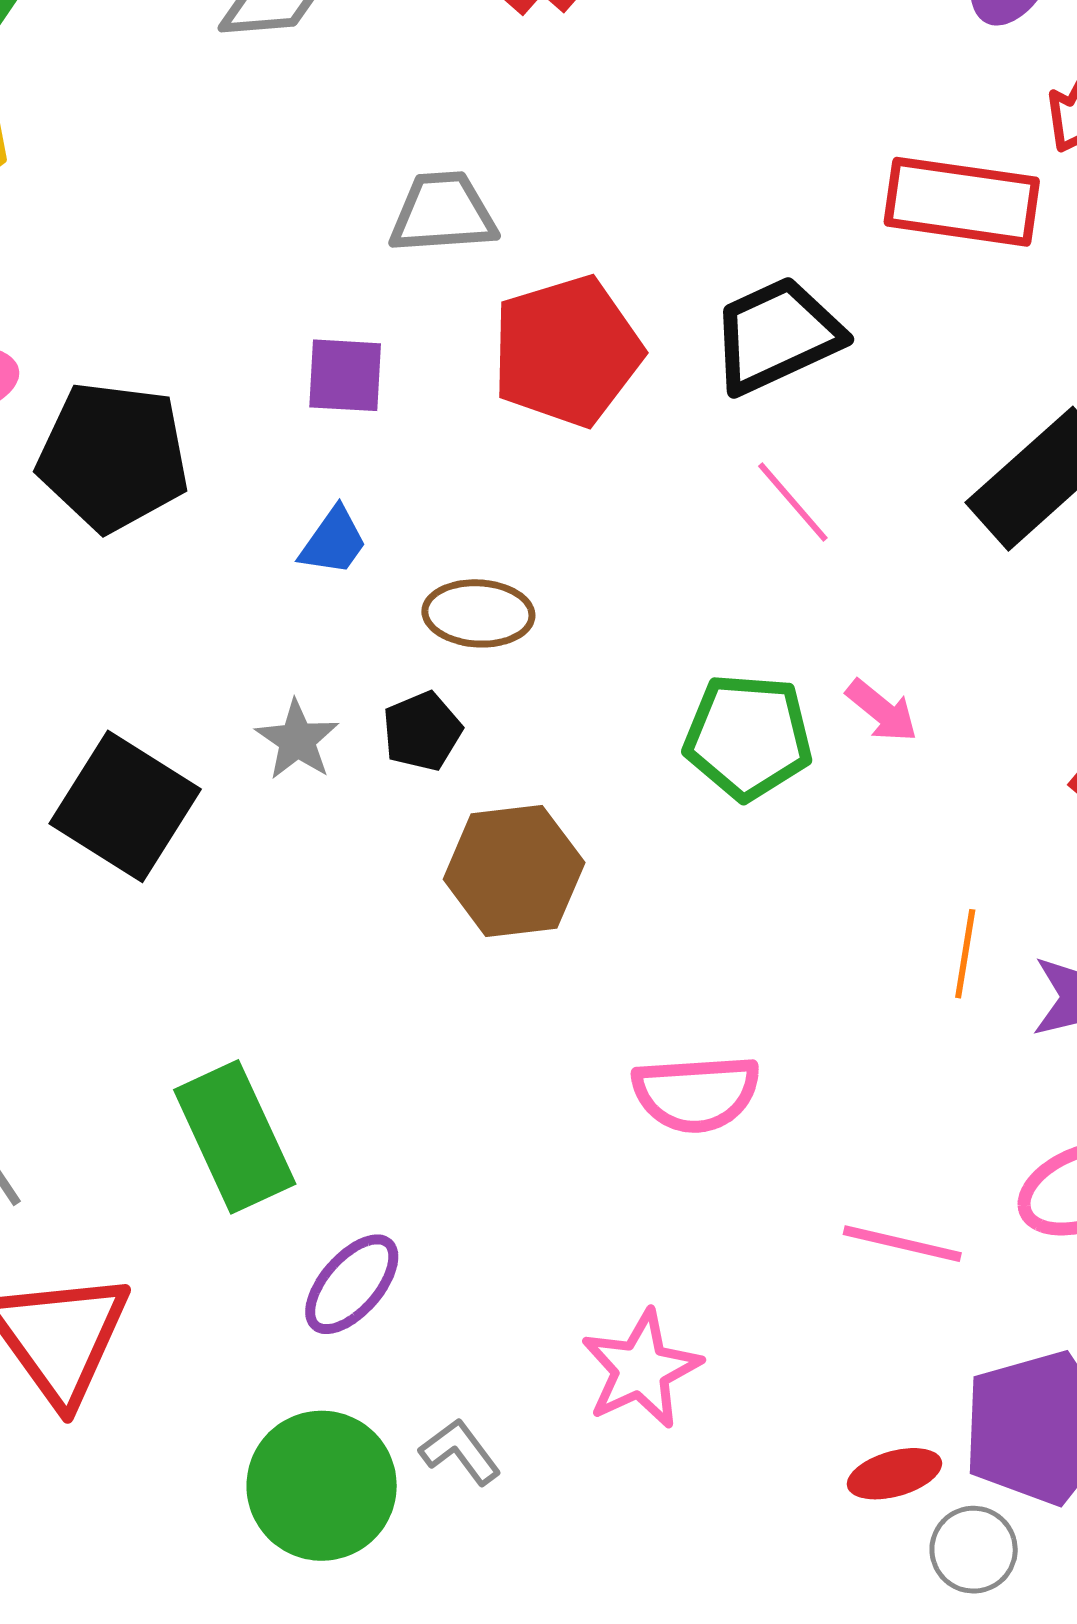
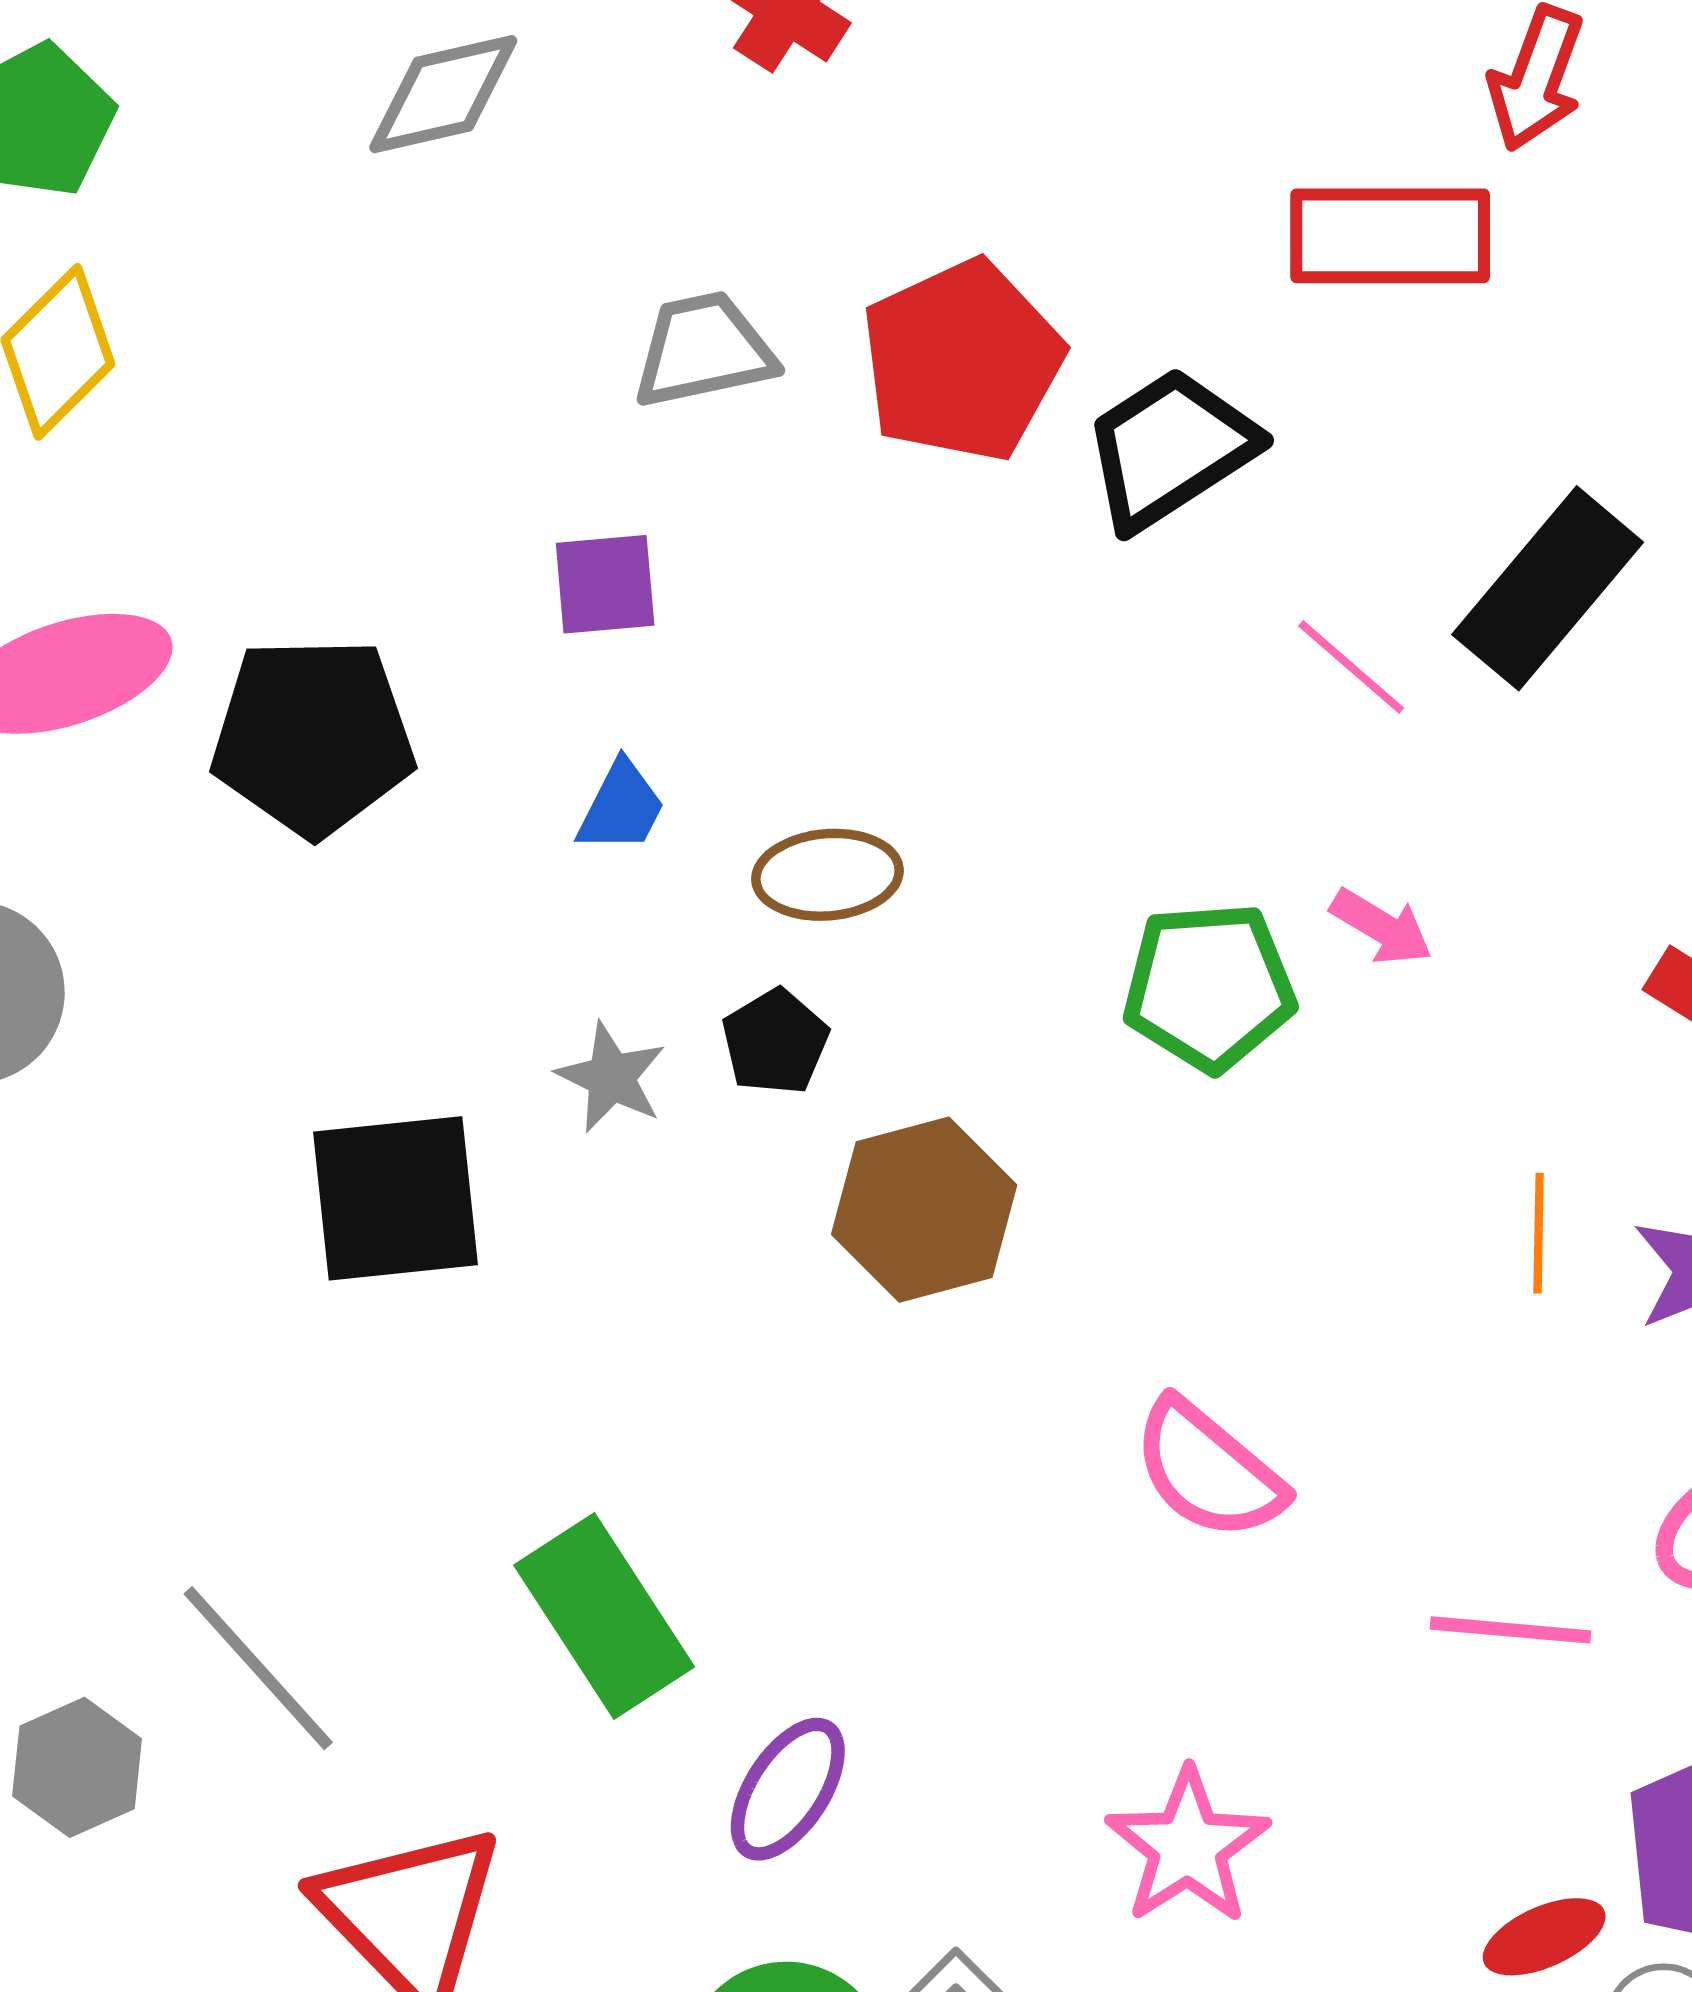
red pentagon: (567, 351) -> (962, 361), moved
pink line: (793, 502) -> (1351, 667), moved
black square: (125, 806) -> (396, 1198), turned -30
pink semicircle: (696, 1093) -> (1208, 1470), turned 52

